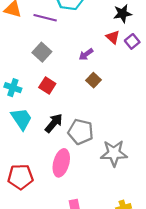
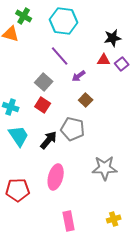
purple line: (45, 18) -> (60, 56), moved, turned 35
red triangle: (113, 37) -> (104, 60), turned -40
gray square: (42, 52) -> (44, 82), moved
gray pentagon: (81, 132) -> (73, 129), moved

